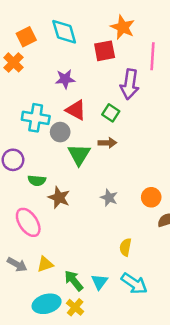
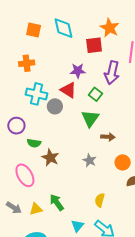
orange square: (26, 37) -> (34, 30), turned 35
orange cross: (14, 62) -> (27, 63), moved, turned 35
purple star: (65, 79) -> (78, 71), moved
brown arrow: (107, 143) -> (108, 137), moved
green triangle: (79, 155) -> (90, 118), moved
green arrow: (74, 281) -> (57, 202), moved

